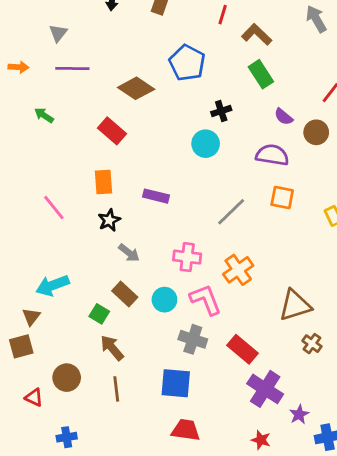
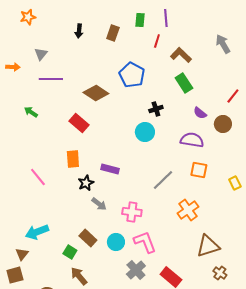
orange arrow: (18, 67) -> (13, 67), moved
black star: (109, 220) -> (86, 183), moved
gray arrow: (129, 253) -> (99, 204), moved
orange cross: (238, 270) -> (188, 210), moved
gray cross: (193, 339) -> (136, 270), turned 30

